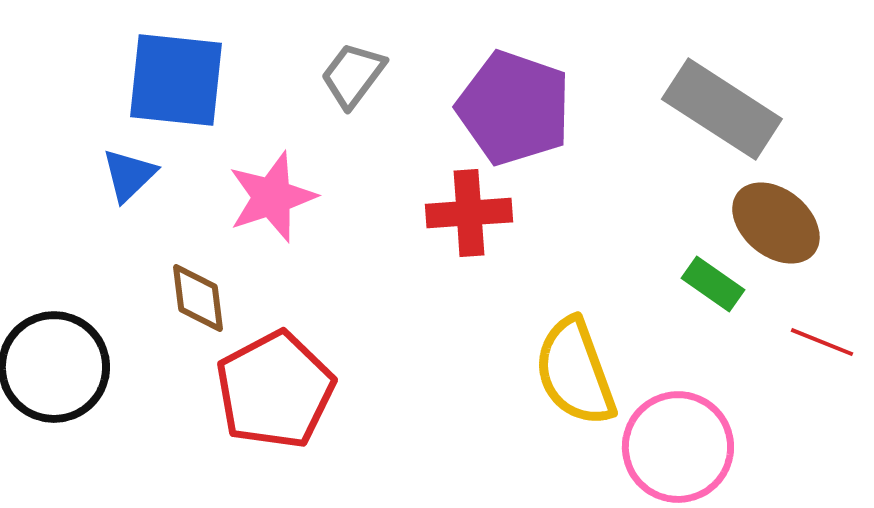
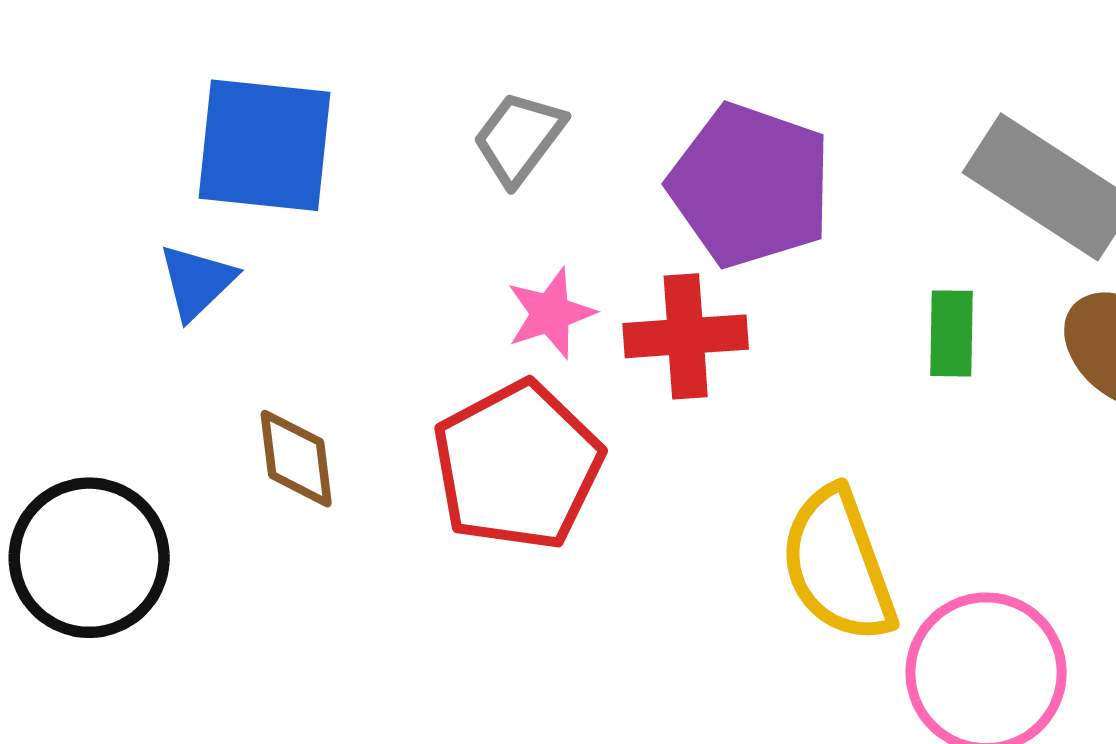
pink star: (272, 197) -> (551, 313), moved, size x0.7
green rectangle: (713, 284) -> (952, 333), moved, turned 56
red pentagon: (275, 390) -> (517, 466), moved

